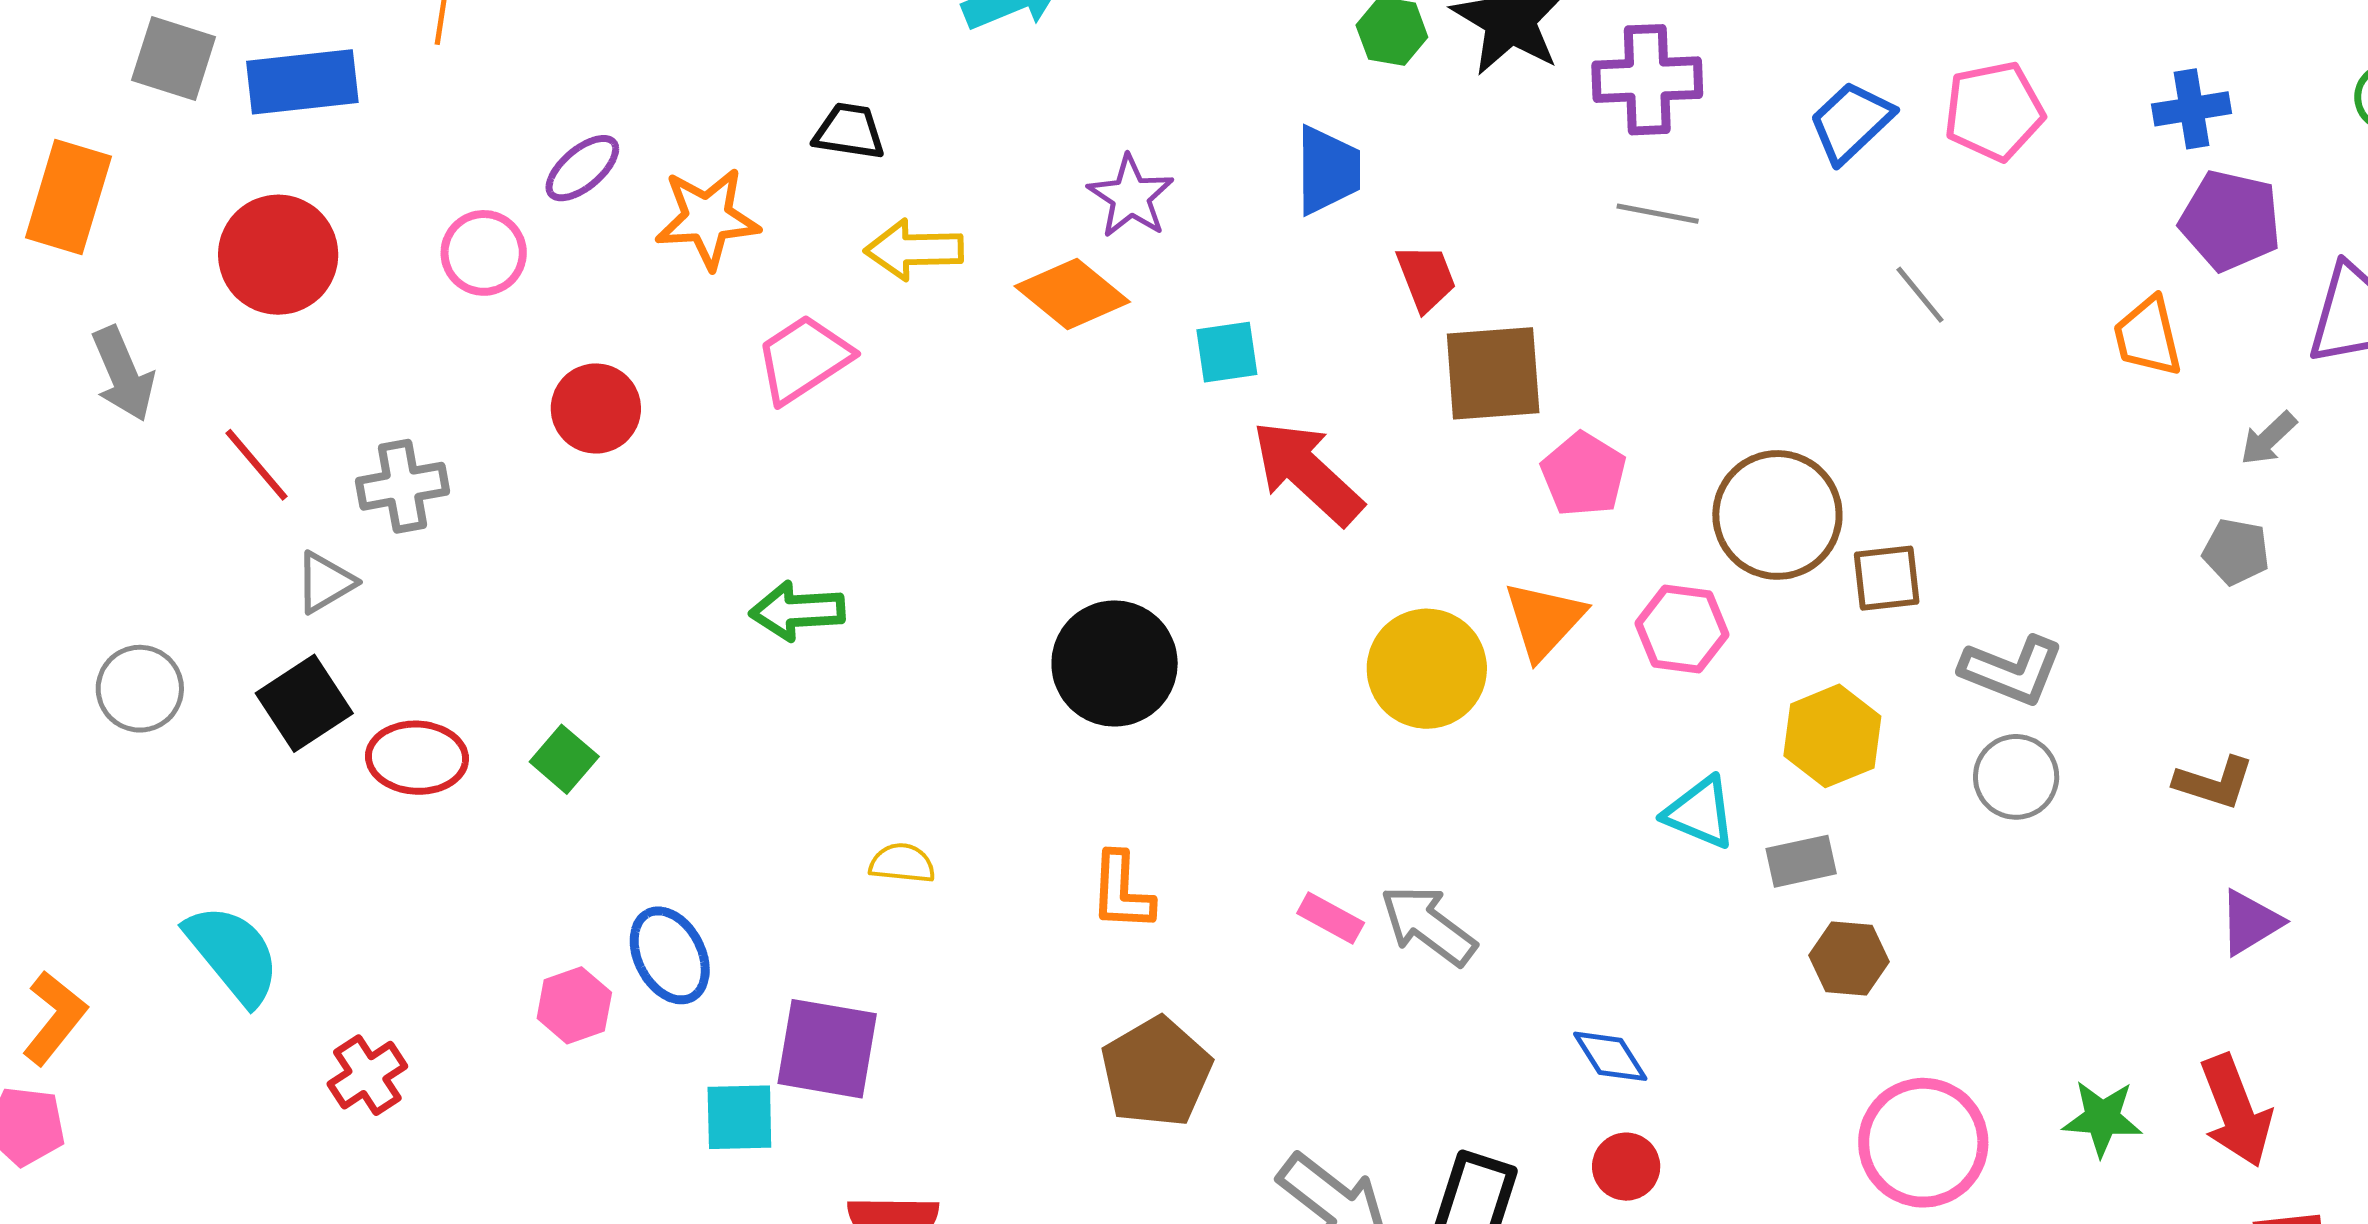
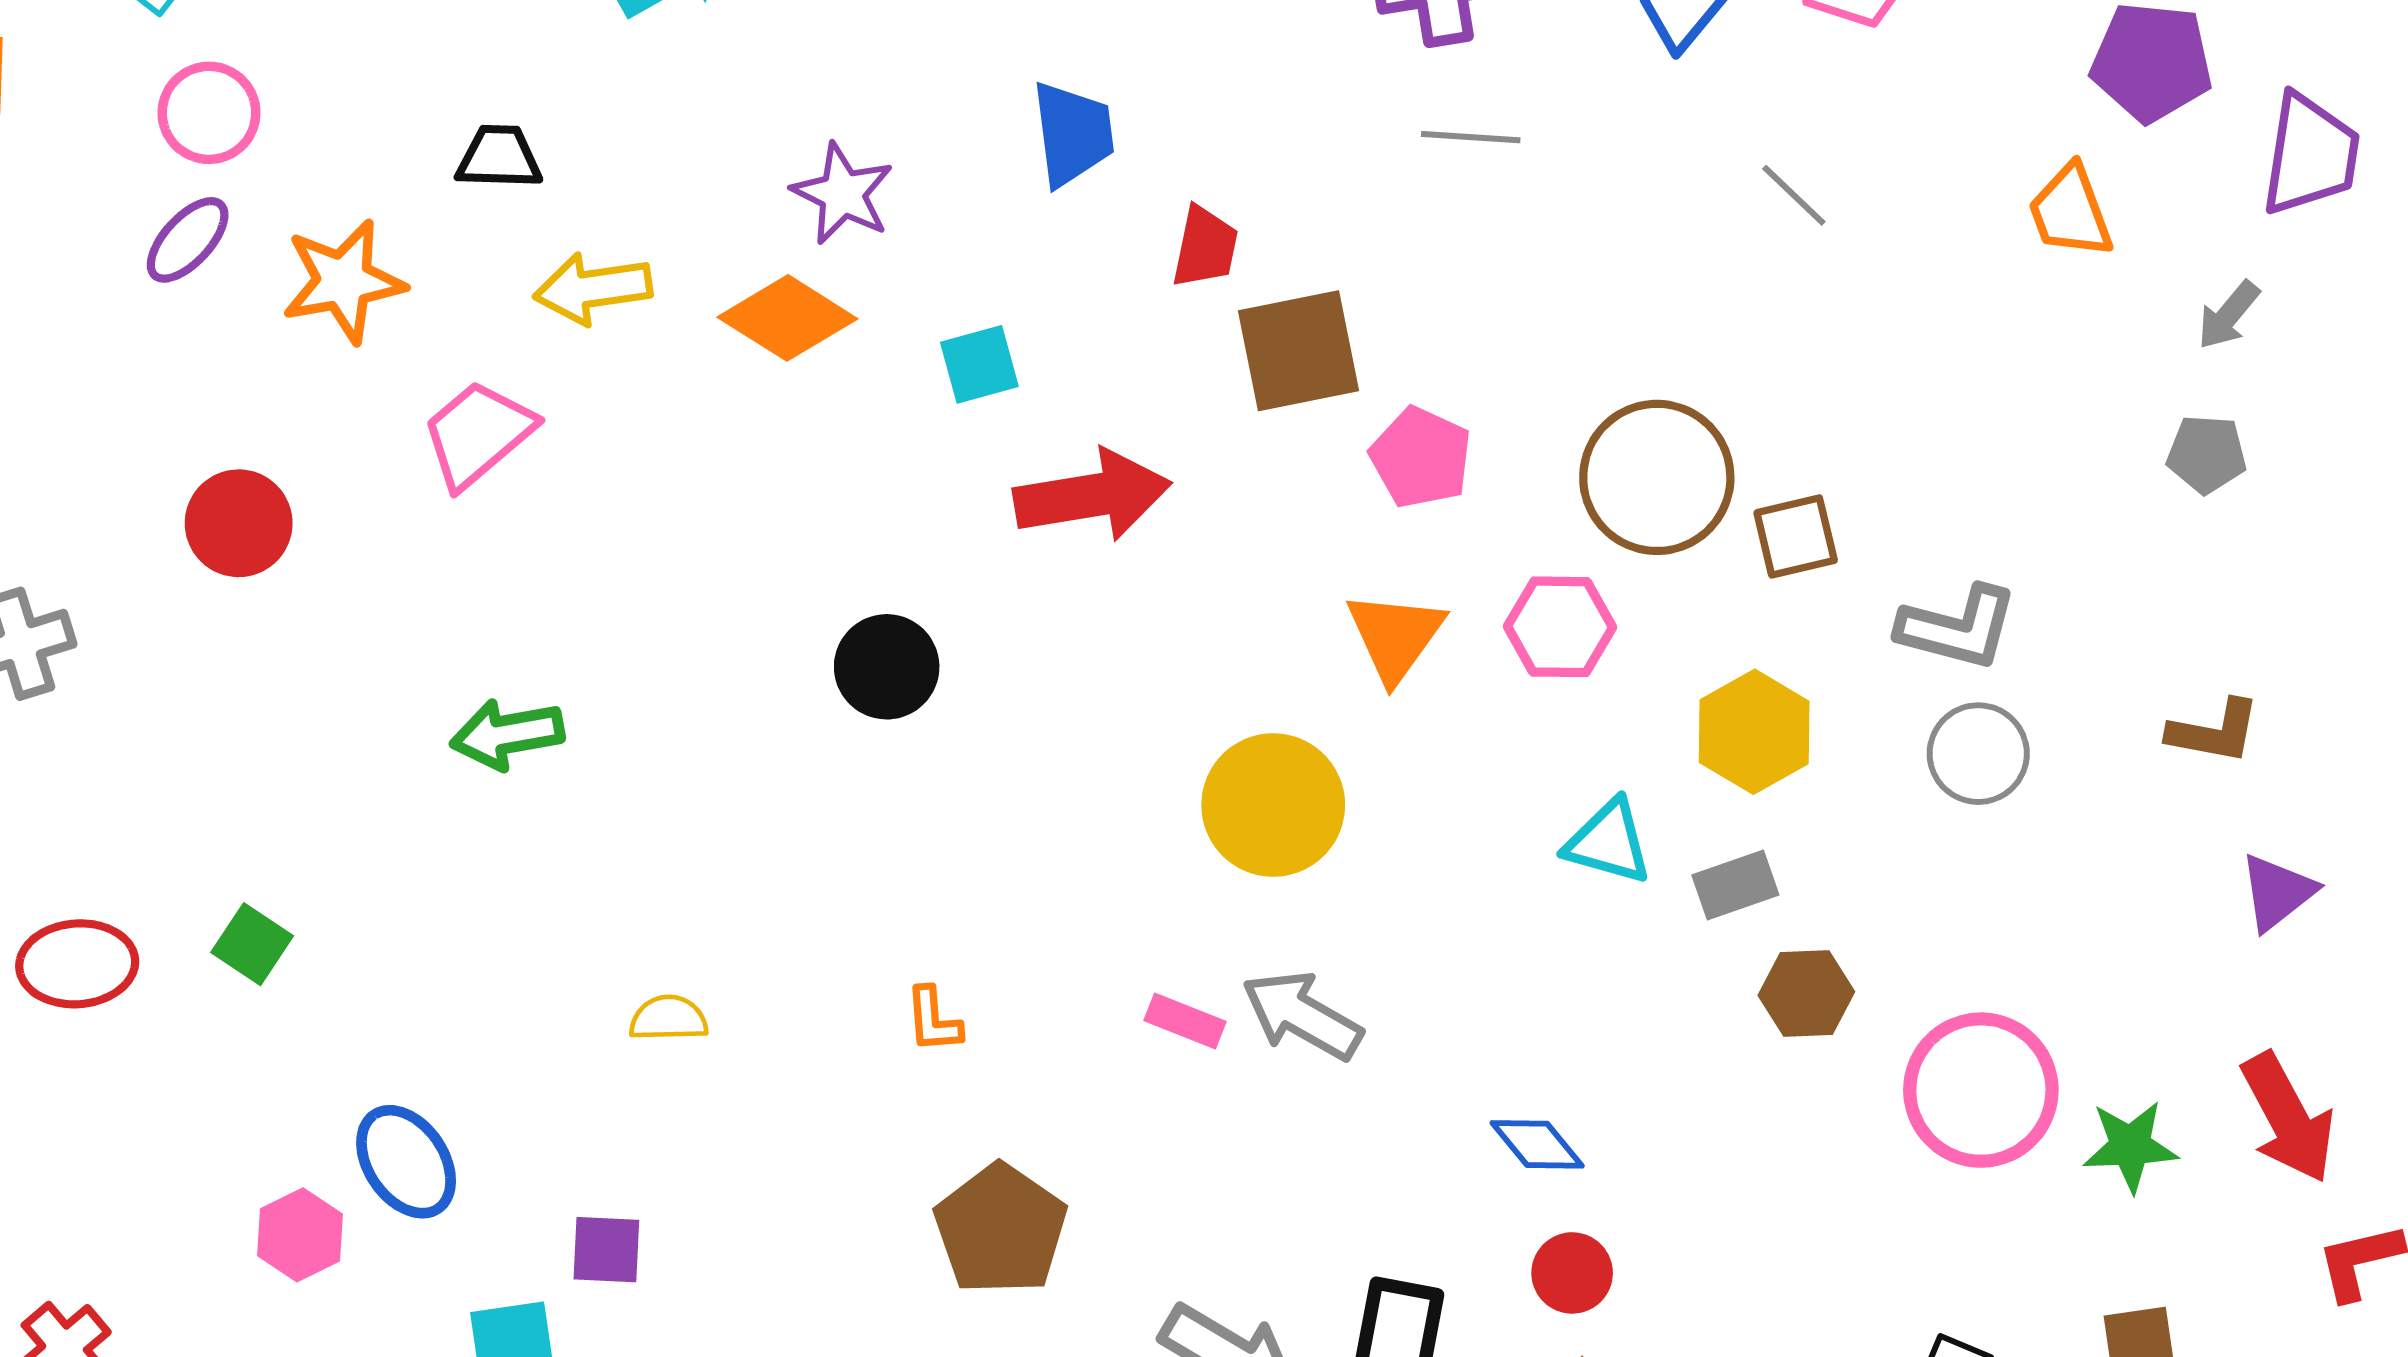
pink circle: (484, 253) -> (209, 113), moved
red trapezoid: (1426, 278) -> (1205, 247), turned 40
red arrow: (1307, 473) -> (1092, 496), turned 135
black circle: (1115, 663) -> (887, 667), moved, size x0.7
yellow circle: (1427, 669) -> (1273, 805), moved
orange L-shape: (1122, 891) -> (933, 1020), size x0.7
purple square: (827, 1049) -> (606, 1250), size x0.6
pink circle: (1923, 1143) -> (1981, 1090), moved

